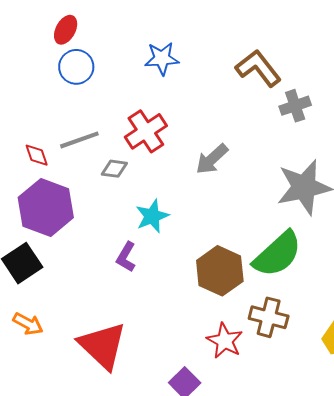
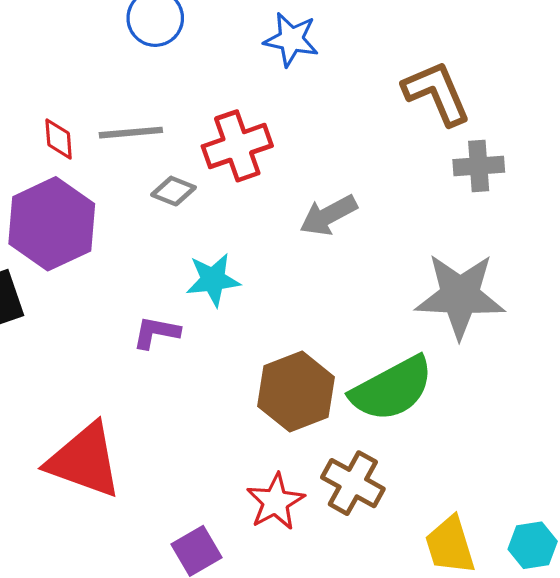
purple L-shape: (126, 257) -> (156, 332), turned 56
red triangle: (103, 346) -> (84, 460), turned -38

